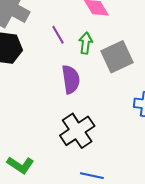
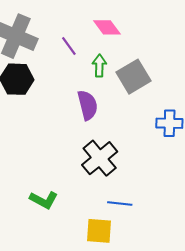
purple line: (58, 35) -> (69, 46), moved

